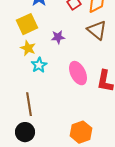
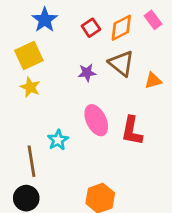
purple star: (58, 37) -> (87, 73), moved
cyan star: (39, 65) -> (58, 140), moved

